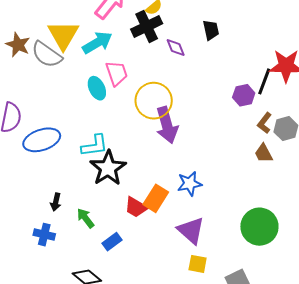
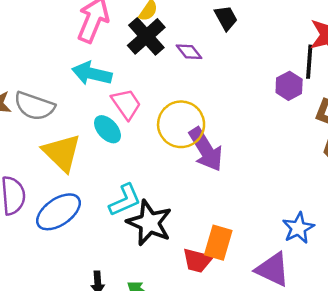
yellow triangle: (63, 35) -> (62, 153), moved
cyan arrow: (97, 43) -> (92, 74), turned -120
blue star: (190, 184) -> (298, 228), moved

